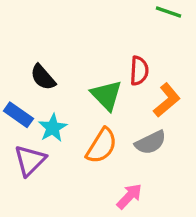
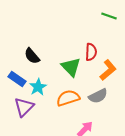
orange semicircle: (102, 146) -> (68, 98), turned -140

